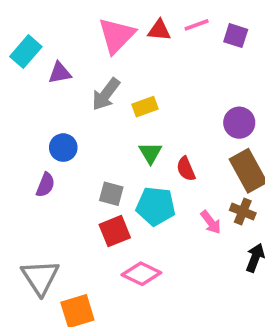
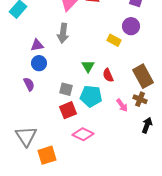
purple triangle: (60, 73) -> (37, 45), moved
gray arrow: (106, 94) -> (63, 33), turned -30
yellow rectangle: (145, 107) -> (114, 40), moved, turned 48
purple circle: (239, 123) -> (131, 26), moved
purple semicircle: (45, 185) -> (29, 84), turned -48

